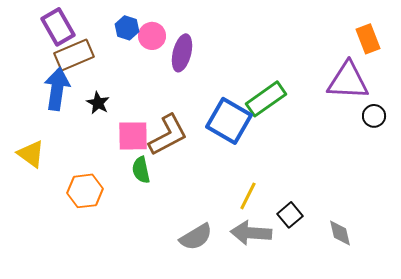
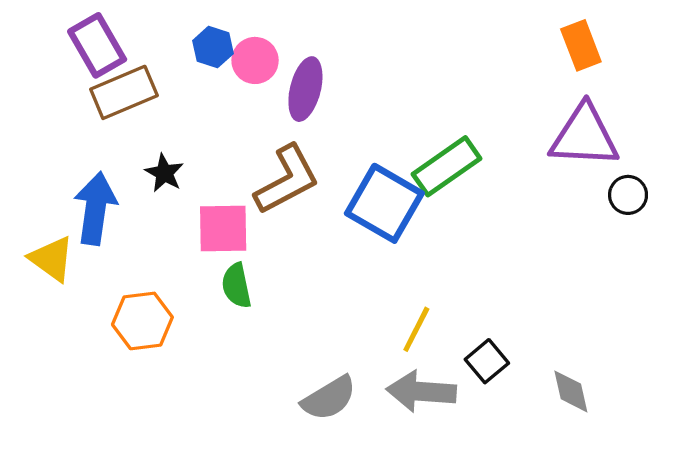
orange rectangle: (368, 39) -> (581, 45), moved
blue arrow: (57, 89) -> (95, 208), moved
brown L-shape: (168, 135) -> (287, 180), moved

